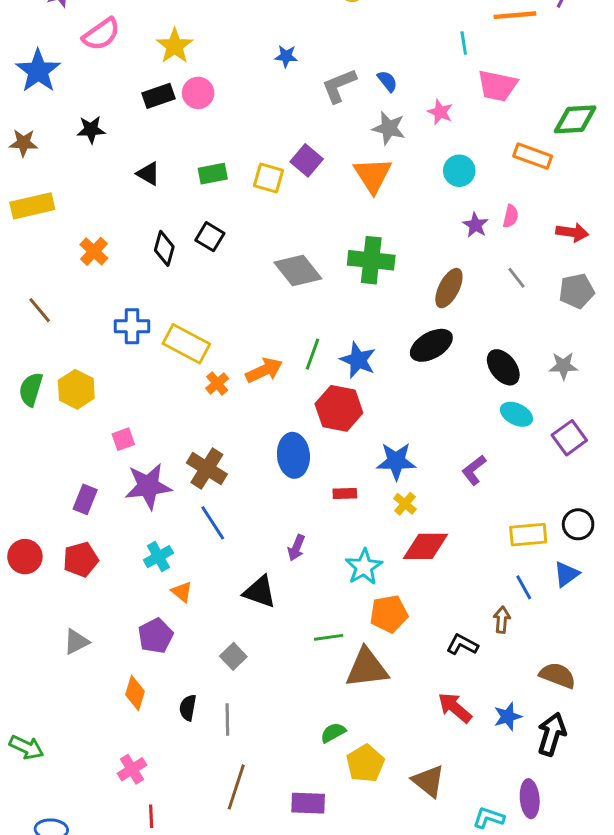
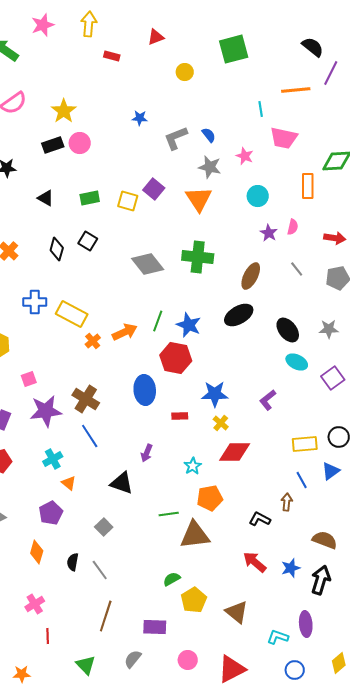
orange rectangle: (533, 156) -> (308, 186), turned 70
cyan star: (364, 567) -> (193, 466), size x0.7
gray line: (227, 719) -> (100, 570), turned -35

